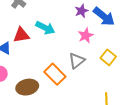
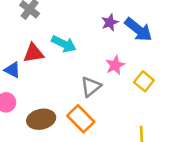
pink star: (86, 36) -> (115, 65), moved
gray triangle: (77, 61) -> (91, 87), moved
orange rectangle: (55, 74) -> (81, 119), moved

